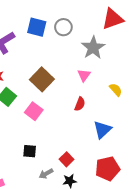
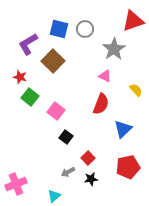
pink triangle: (84, 75) -> (105, 76), turned -40
brown square: (42, 79) -> (53, 61), moved
red semicircle: (80, 104) -> (101, 104), size x1.5
black square: (30, 151) -> (66, 137), moved, turned 32

